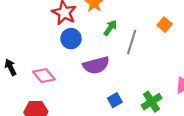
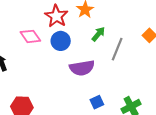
pink diamond: (44, 76) -> (30, 36), moved

